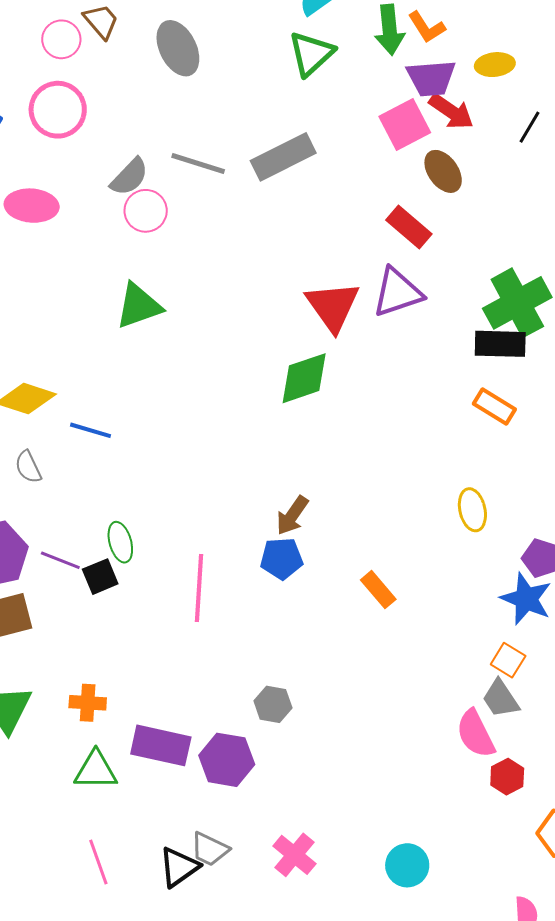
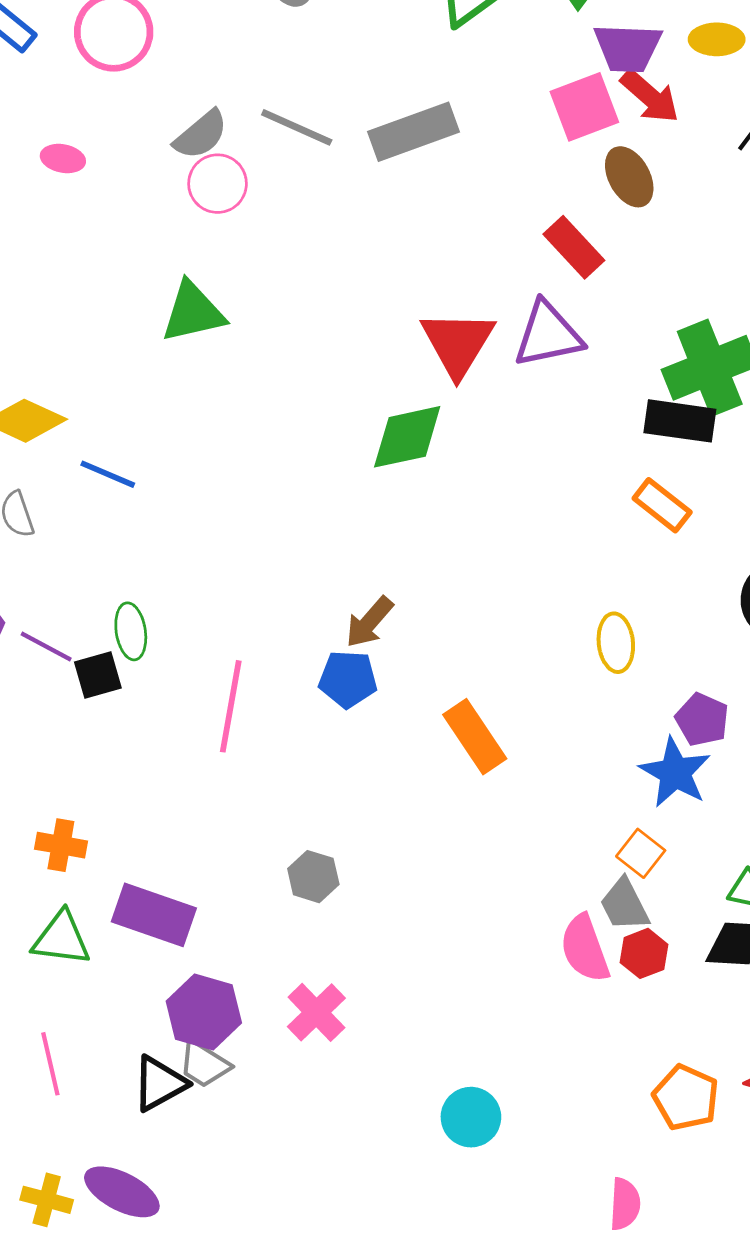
pink ellipse: (32, 206) -> (63, 159), size x0.6
orange rectangle: (378, 590) -> (475, 737), size x1.4
purple hexagon: (227, 760) -> (204, 1012), moved
red hexagon: (507, 777) -> (644, 953), moved
pink cross: (294, 855) -> (316, 1012), moved

